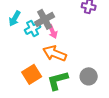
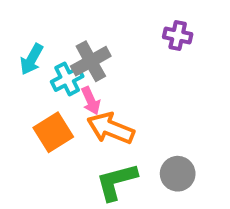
pink arrow: (53, 31) -> (91, 101), moved
orange square: (32, 74) -> (53, 132), moved

